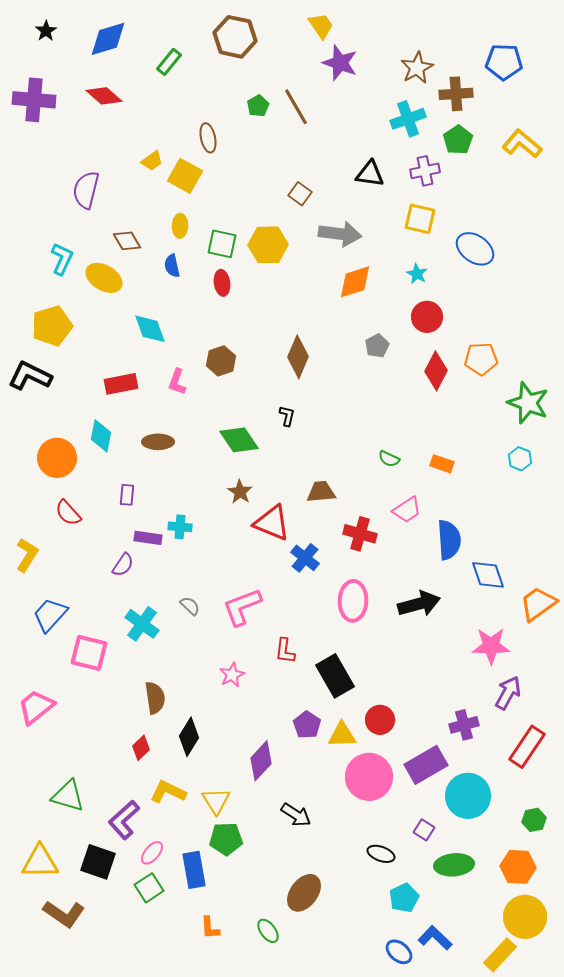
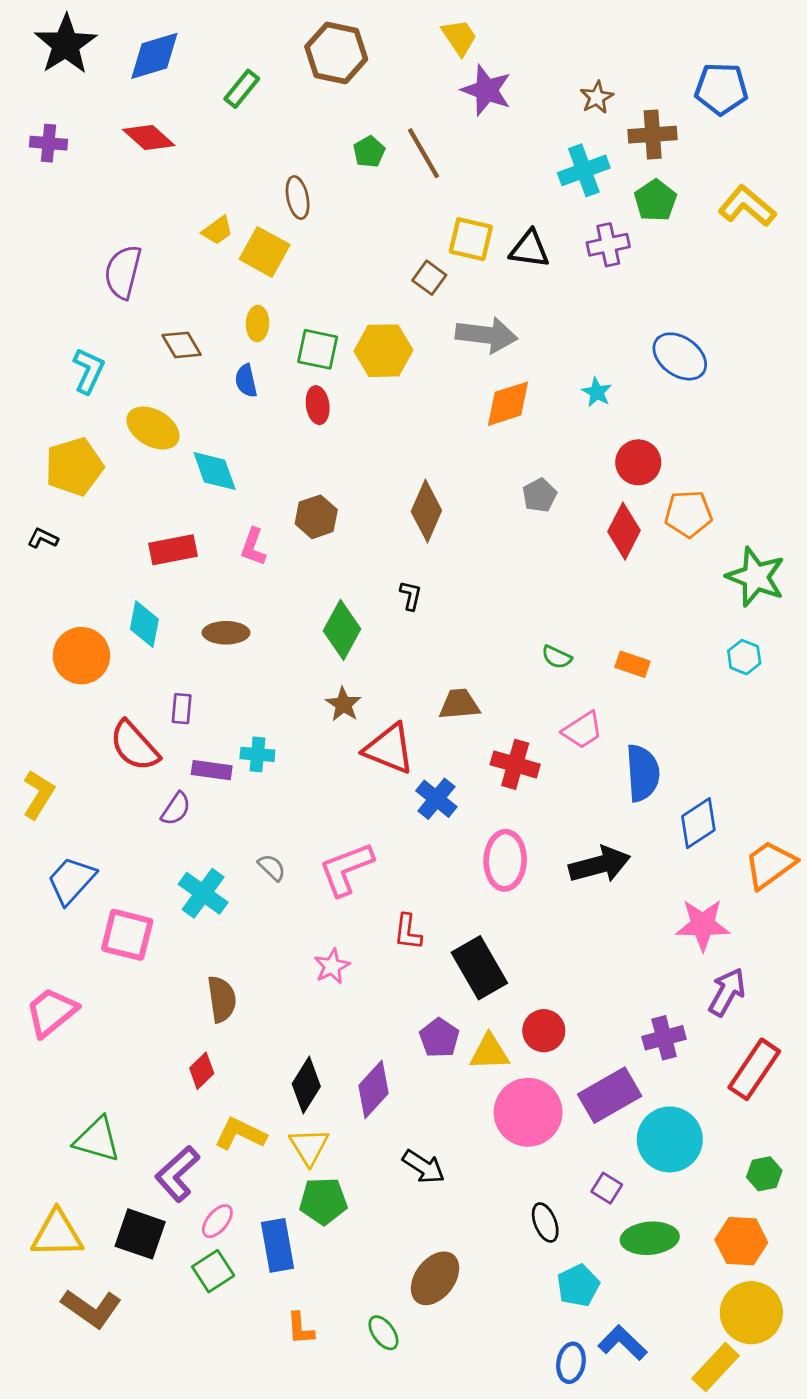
black star: (46, 31) -> (66, 44), size x2.0
brown star: (417, 68) -> (597, 97), size x0.7
purple cross: (34, 100) -> (48, 143), size x0.6
yellow square: (420, 219) -> (471, 239), moved
yellow ellipse: (104, 278) -> (153, 428), moved
red circle: (427, 317) -> (638, 462), moved
black L-shape: (30, 376) -> (43, 538), size x0.5
green diamond: (239, 440) -> (342, 630), turned 63
red semicircle: (68, 513) -> (134, 746), moved, size x1.4
blue diamond: (488, 575) -> (698, 823), turned 75
black diamond: (189, 737) -> (306, 1085), moved
black ellipse: (381, 854) -> (545, 1222), turned 48
blue ellipse: (399, 952) -> (571, 1363), turned 60

